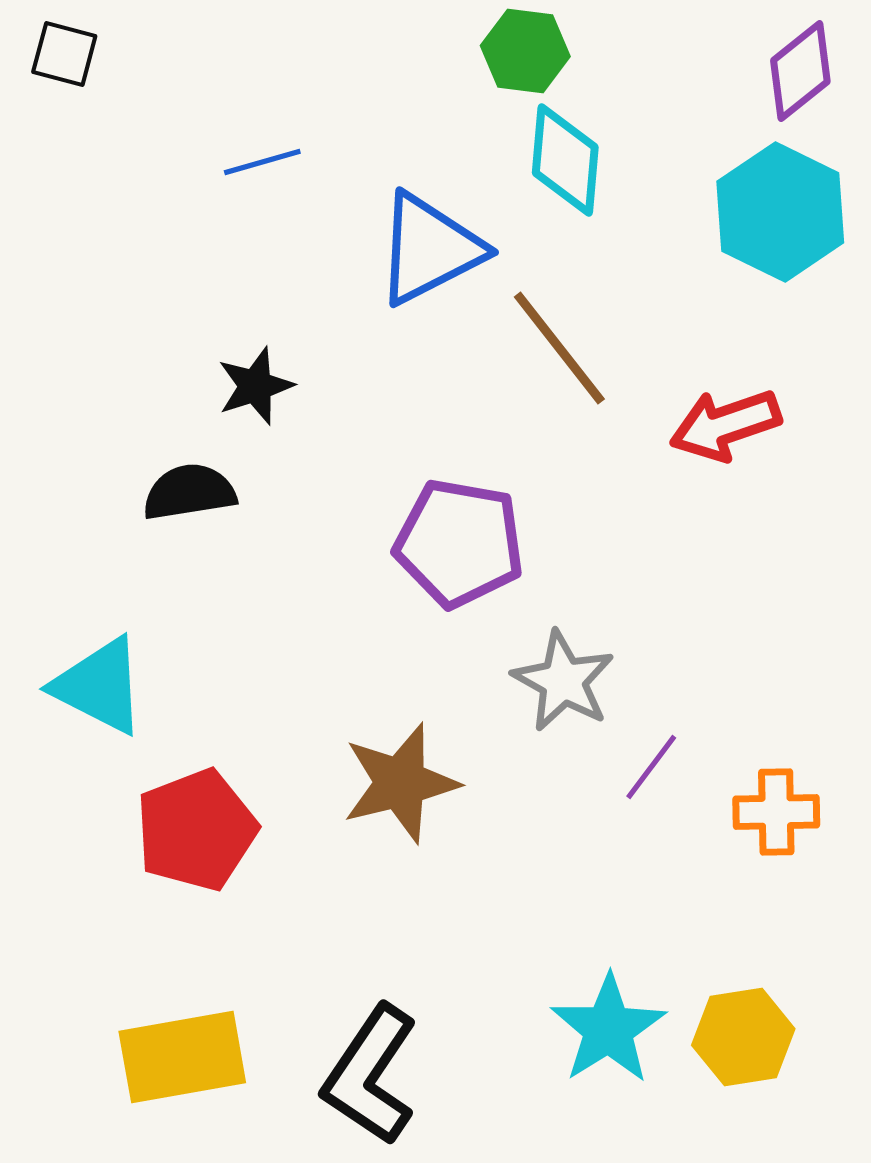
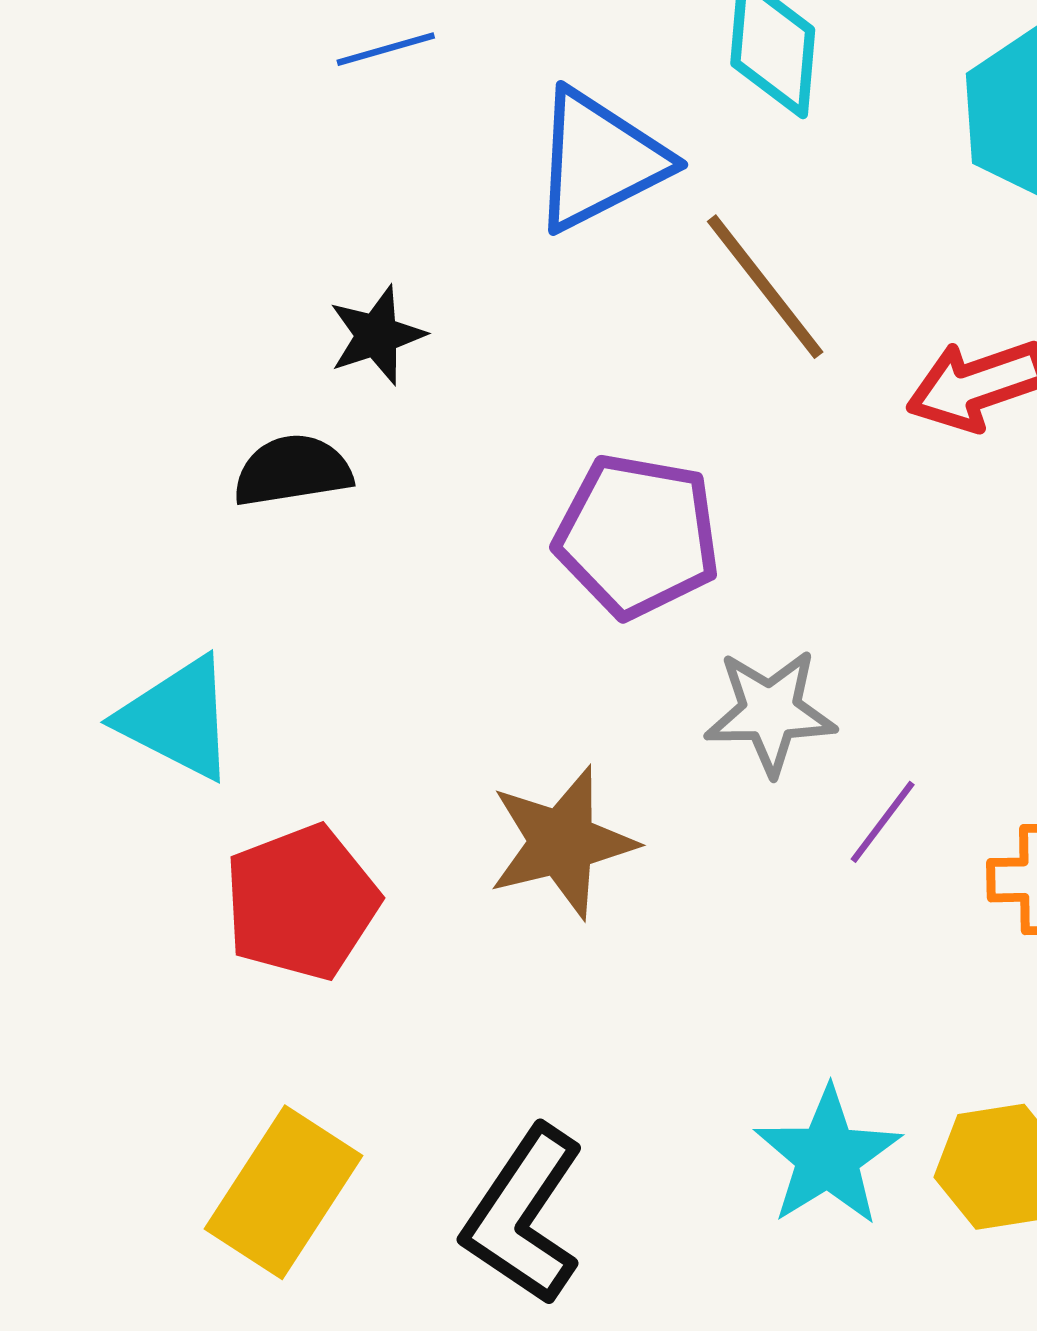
gray star: (563, 681) -> (770, 712), turned -30
yellow rectangle: (182, 1057) -> (284, 1192), turned -47

